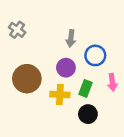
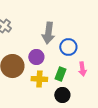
gray arrow: (71, 38) -> (48, 33), size x1.5
purple circle: (66, 68) -> (36, 57), moved

